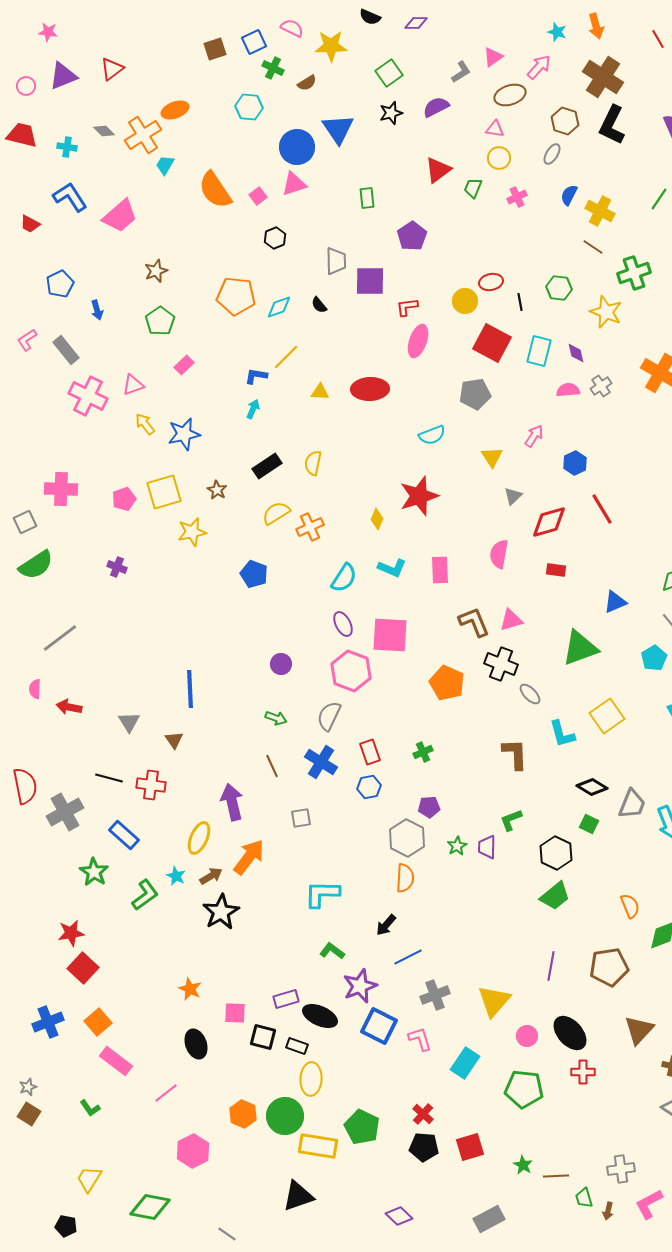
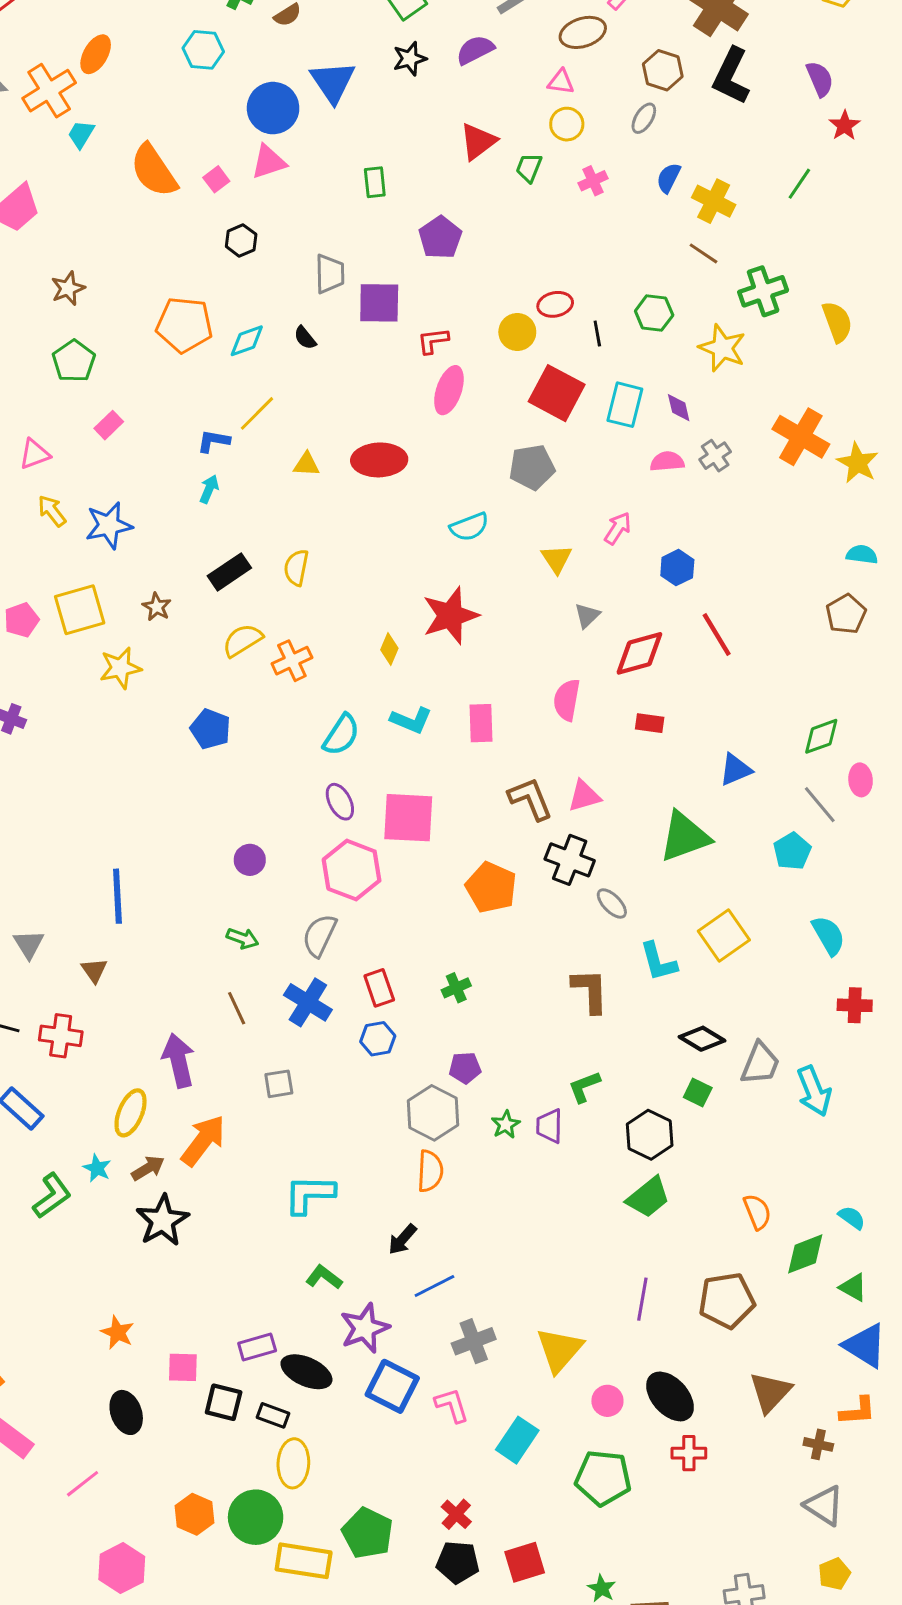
orange ellipse: (175, 110) -> (96, 54), turned -40

